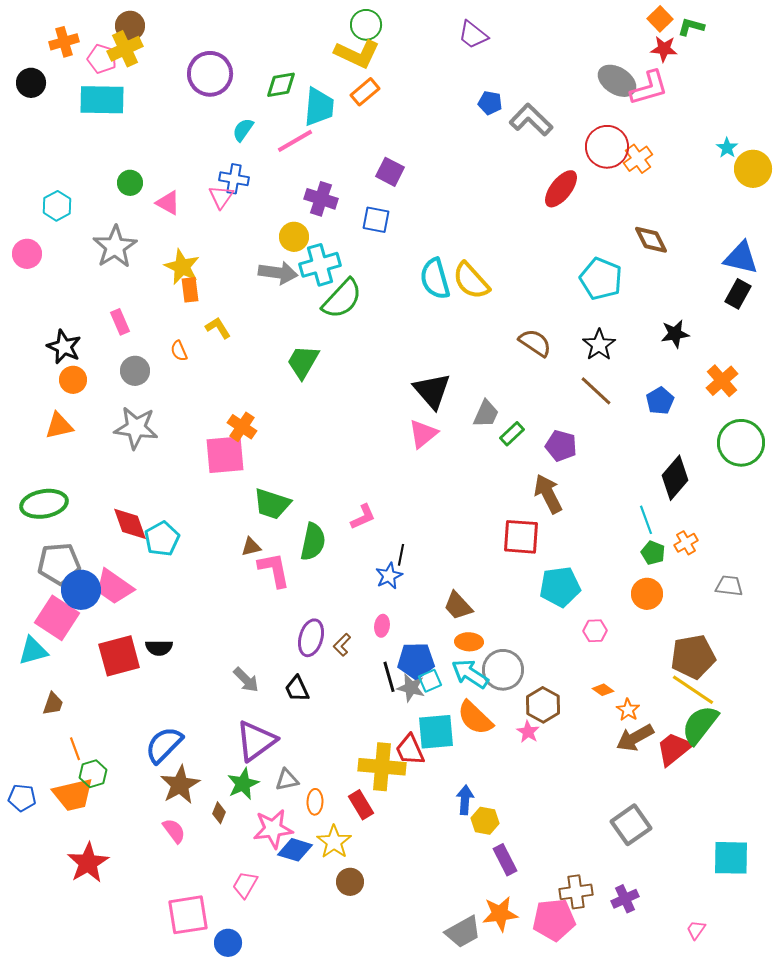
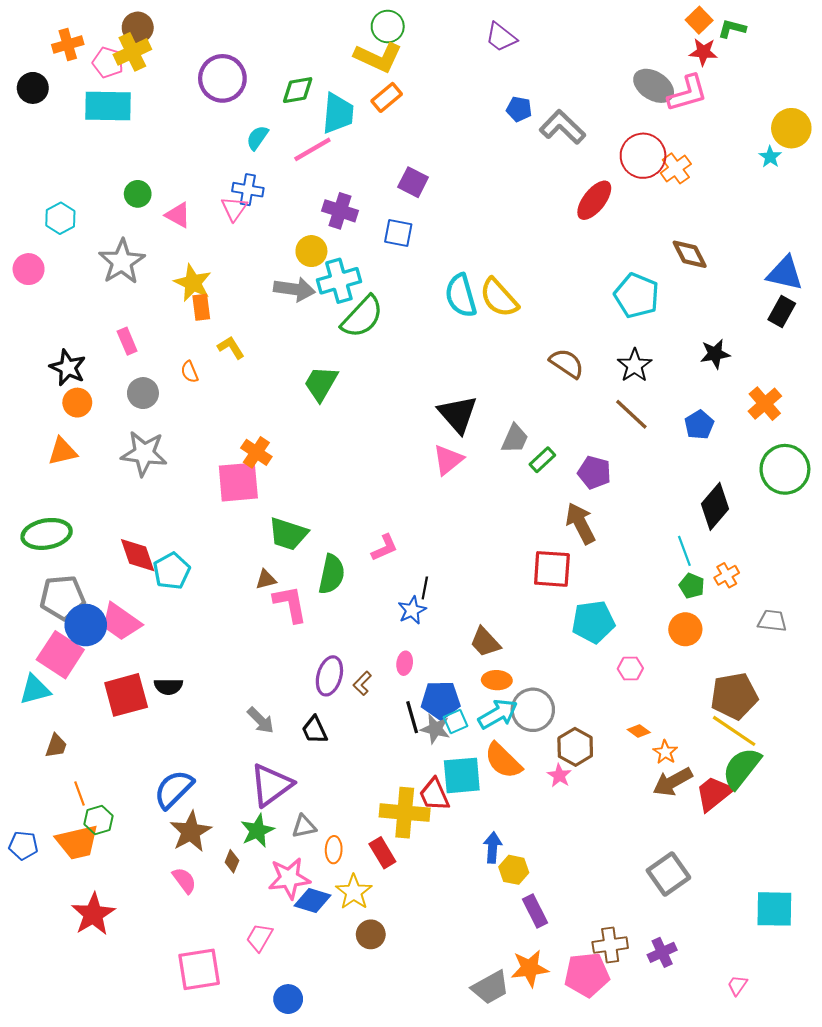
yellow circle: (753, 169) -> (791, 128), moved
cyan arrow: (470, 674) -> (498, 714), turned 117
blue circle: (228, 943) -> (288, 999), moved

